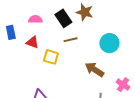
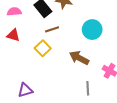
yellow square: (51, 57) -> (43, 48), moved, turned 35

